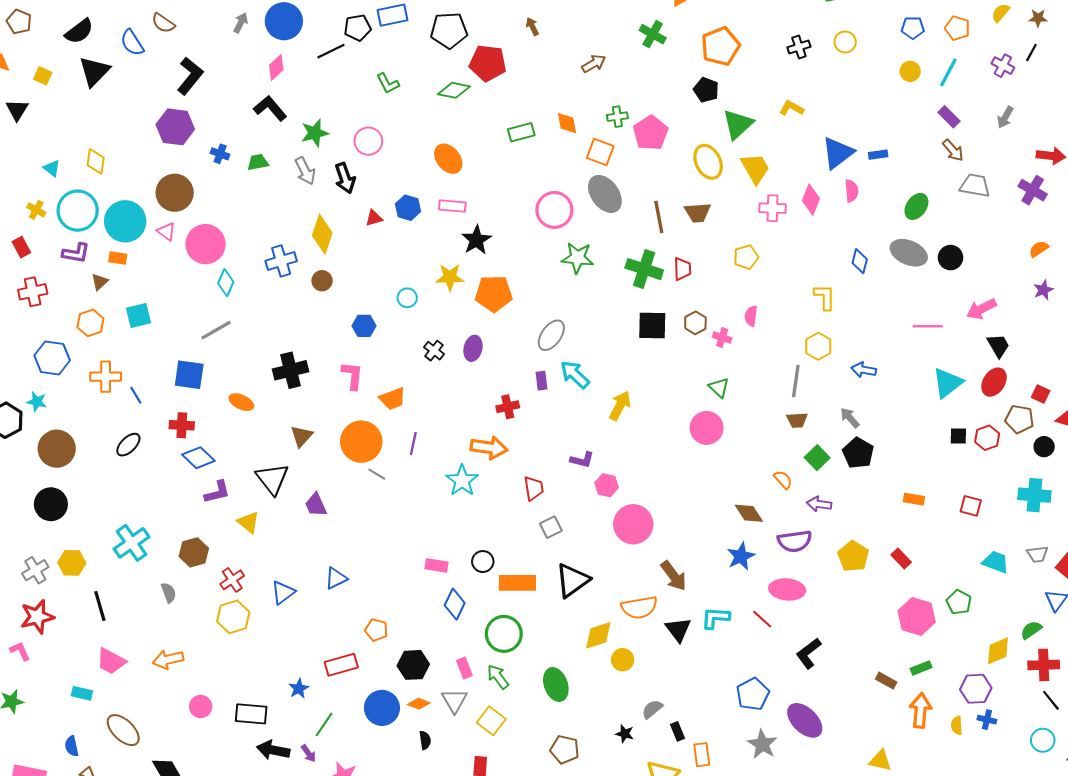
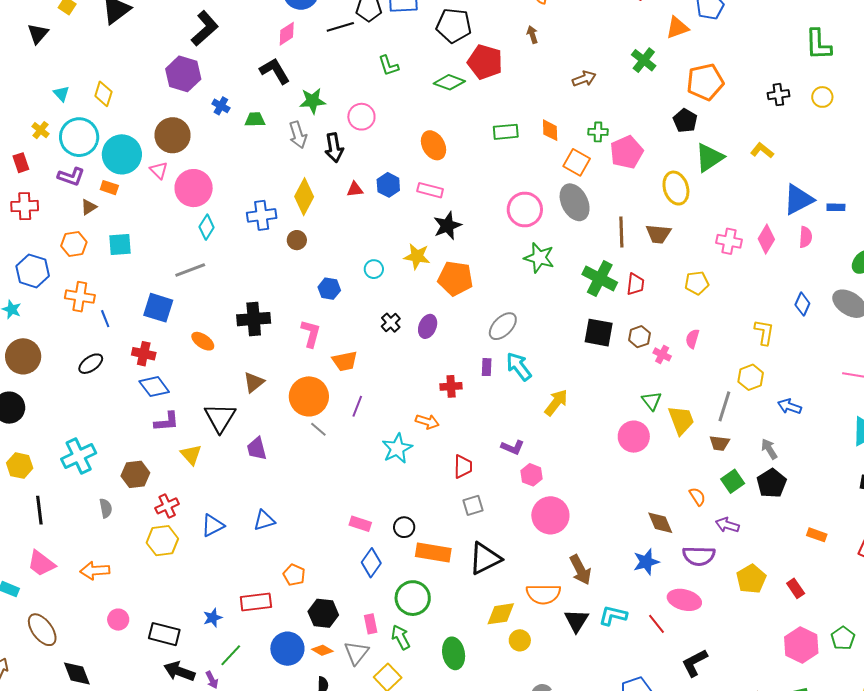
yellow trapezoid: (755, 168) -> (681, 420), moved
orange arrow: (489, 448) -> (427, 422), size x0.7

